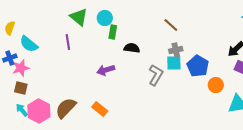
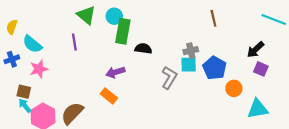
brown line: (171, 25) -> (213, 18), moved, turned 35
green rectangle: (113, 32) -> (123, 31), size x1.6
pink star: (21, 68) -> (39, 69), moved
orange rectangle: (100, 109) -> (109, 96), moved
cyan arrow: (22, 110) -> (25, 106), moved

